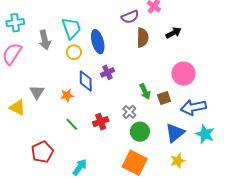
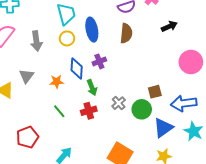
brown semicircle: (143, 38) -> (126, 33), moved
gray arrow: (45, 40) -> (36, 41), moved
pink circle: (184, 74) -> (191, 62), moved
green arrow: (145, 91) -> (92, 87), moved
green circle: (140, 132) -> (142, 109), moved

